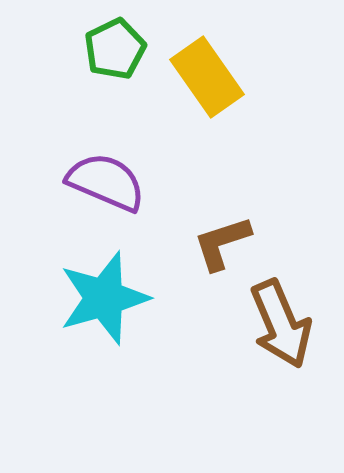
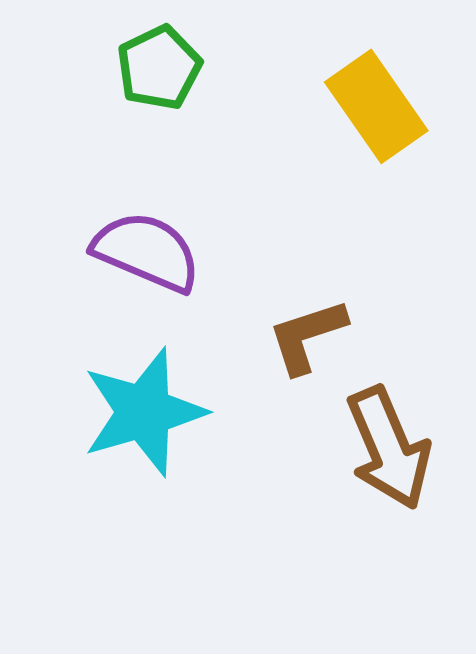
yellow rectangle: (207, 77) -> (376, 106), moved

